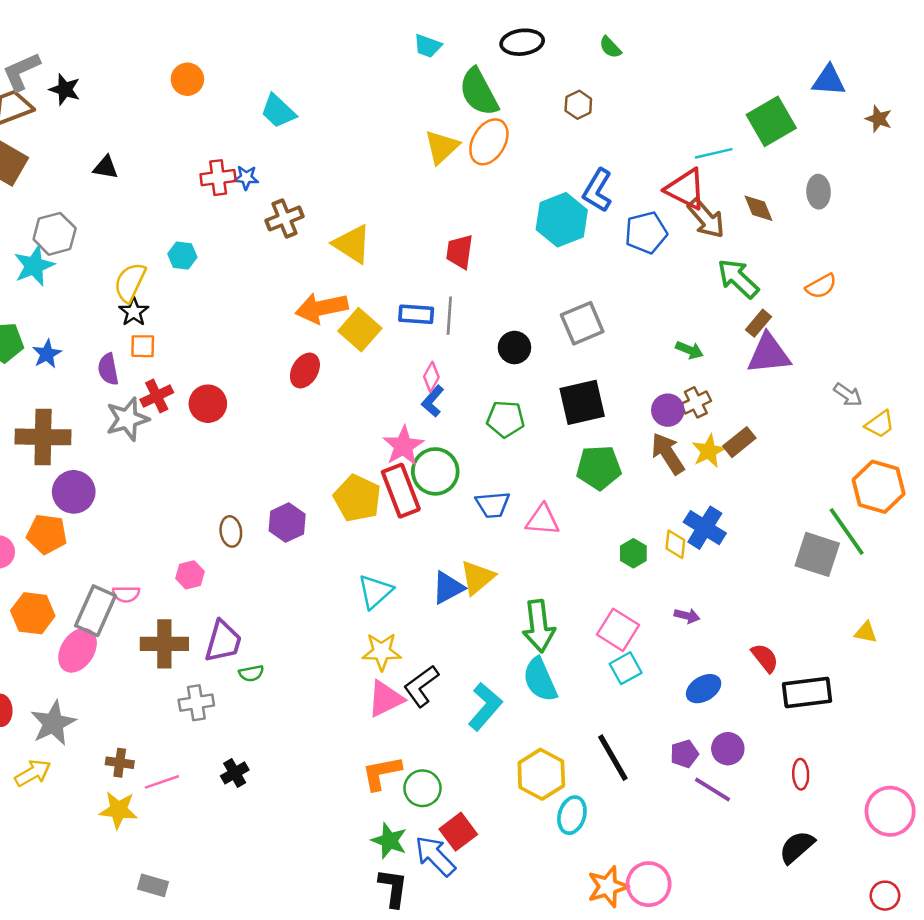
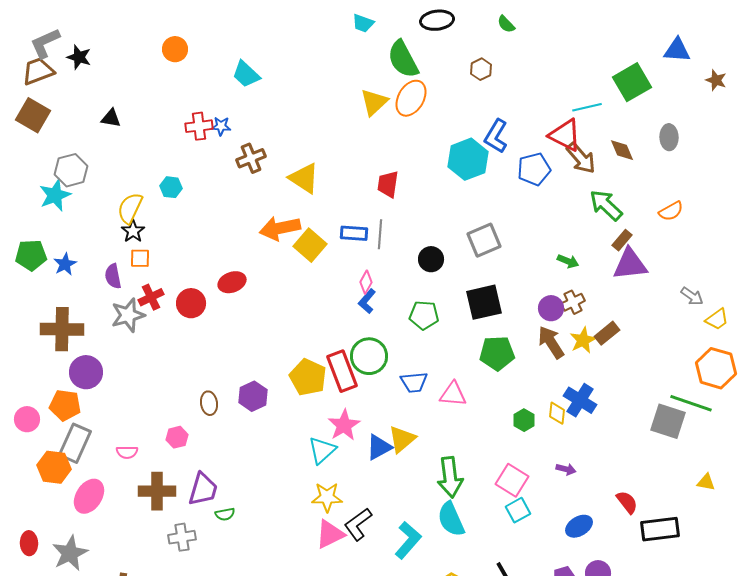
red ellipse: (305, 371) -> (232, 282), moved, turned 40
pink star: (403, 446) -> (344, 425), moved
green line: (847, 531) -> (691, 403), turned -36
gray rectangle: (95, 611) -> (75, 443), moved

